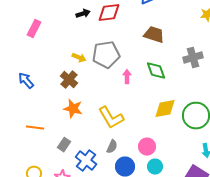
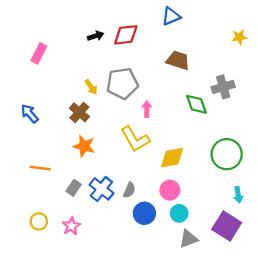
yellow arrow: (79, 58) -> (91, 87), turned 32
green diamond: (156, 71) -> (197, 104), moved
yellow diamond: (165, 109) -> (172, 158), moved
yellow L-shape: (111, 118) -> (135, 139), moved
blue cross: (86, 161) -> (101, 189), moved

